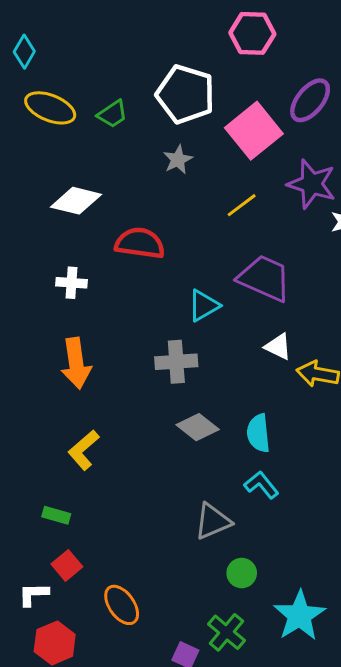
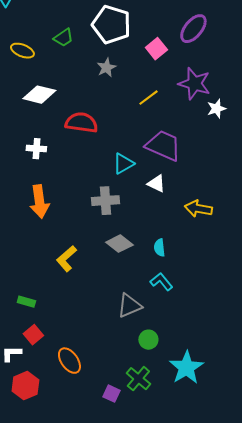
yellow ellipse: (50, 108) -> (22, 51), moved, size x0.7
pink square: (254, 131) -> (156, 49), size x0.6
white triangle: (278, 347) -> (156, 184), moved
cyan semicircle: (258, 433) -> (159, 248), size x0.7
yellow L-shape: (84, 450) -> (66, 259), moved

